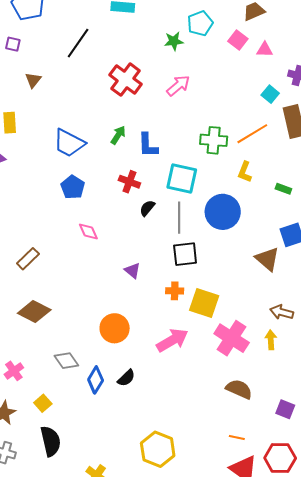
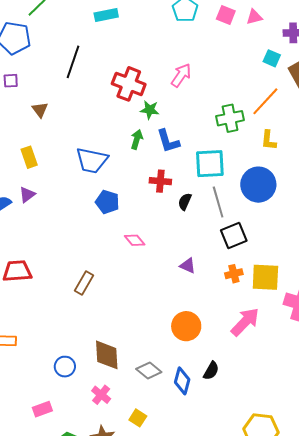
green star: (174, 41) -> (150, 110), moved, turned 30
brown diamond: (34, 311) -> (107, 355), moved, turned 76

